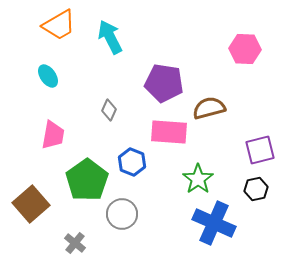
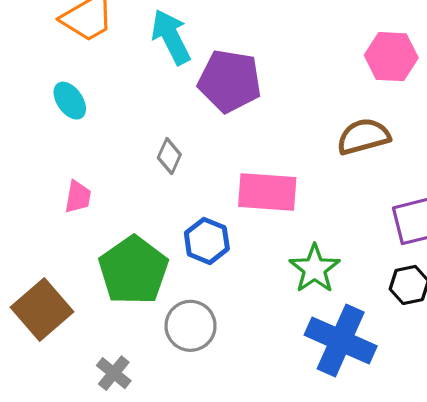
purple pentagon: (164, 83) -> (230, 81), moved
brown semicircle: (209, 108) -> (364, 136), moved
pink trapezoid: (53, 135) -> (78, 197), size x0.7

